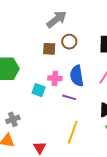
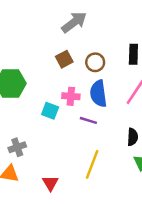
brown circle: (69, 42) -> (95, 62), moved
brown square: (49, 49) -> (64, 59), turned -32

